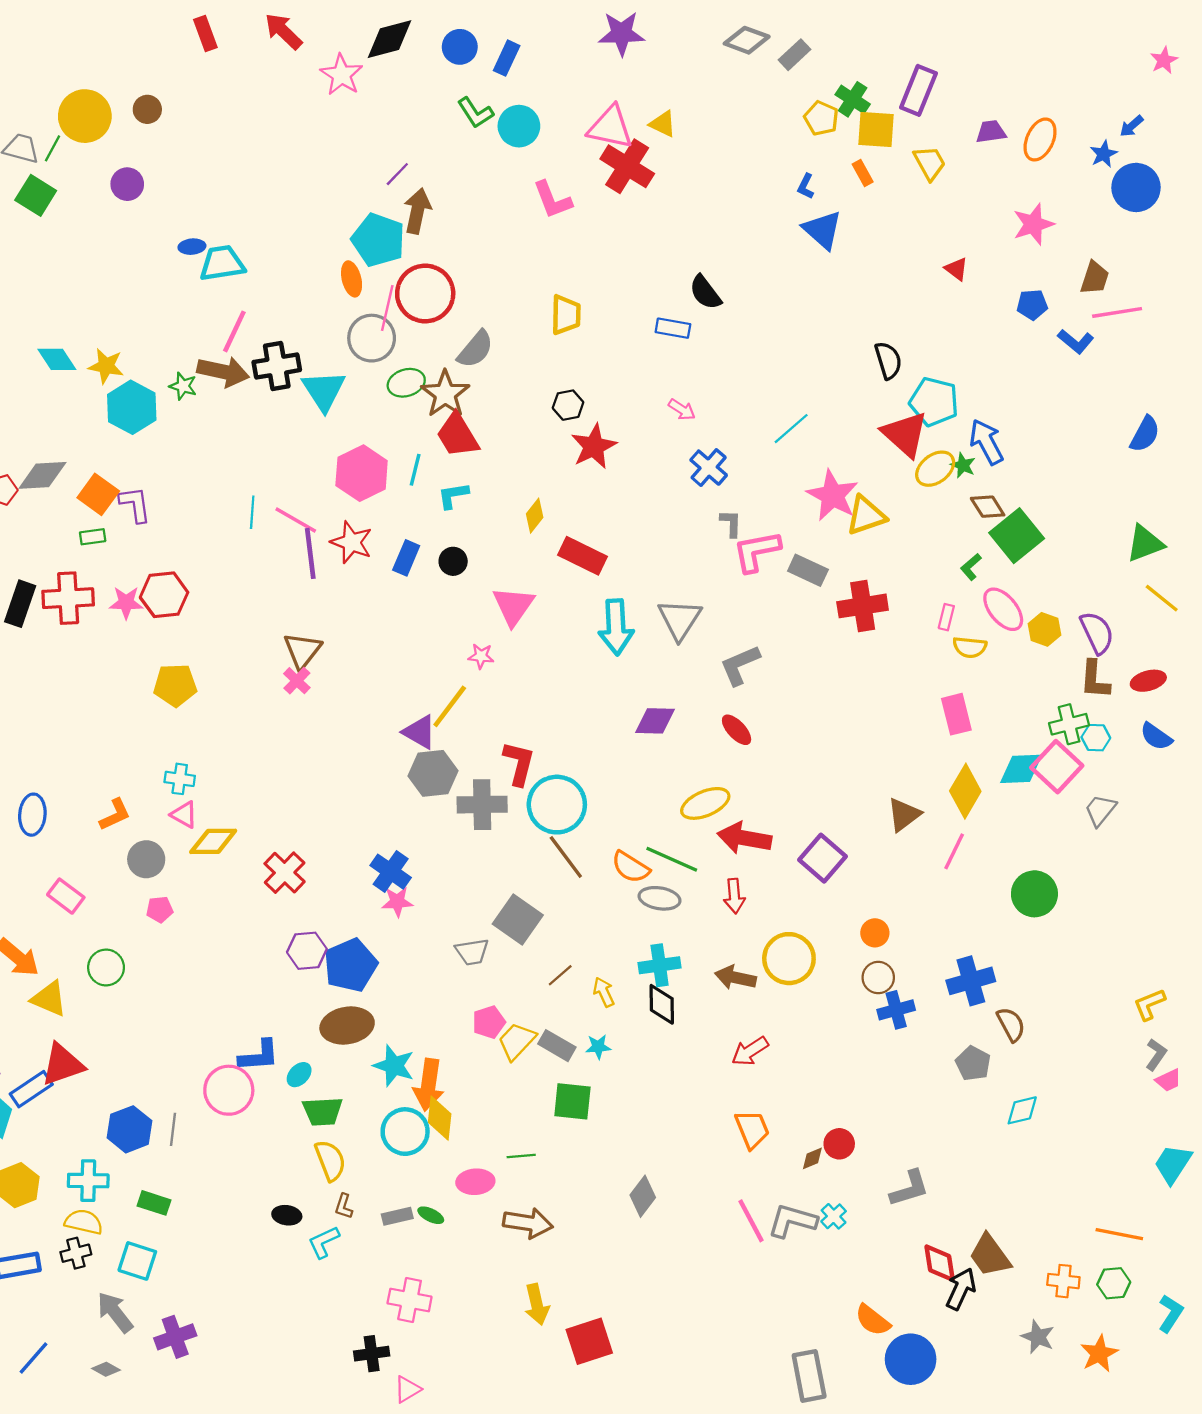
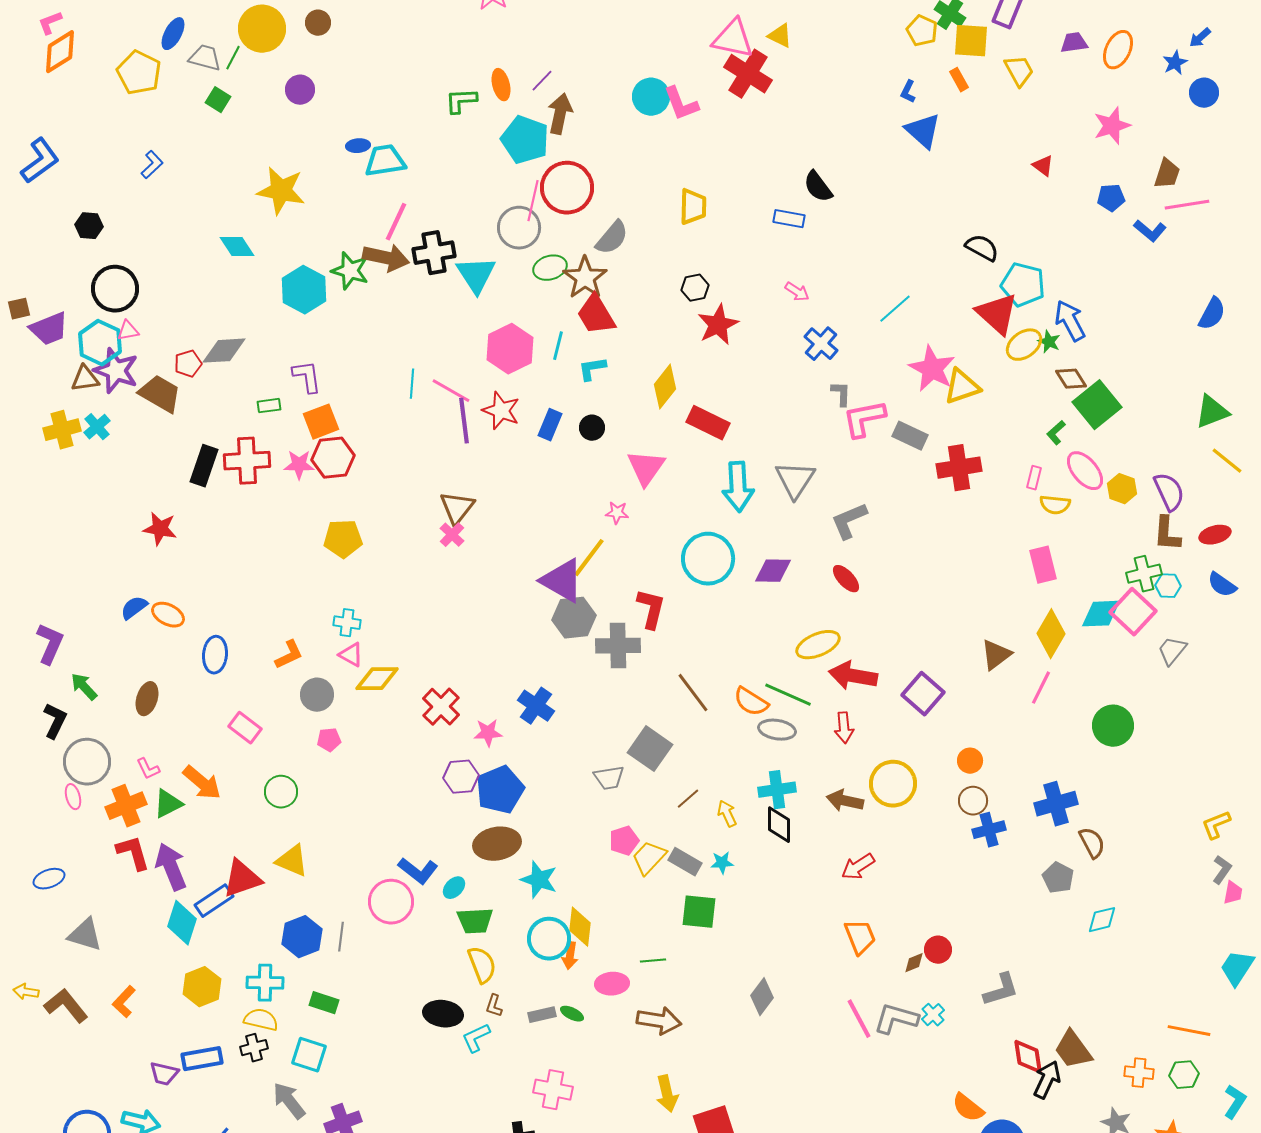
green L-shape: (475, 113) -> (461, 101), moved, turned 120
cyan circle: (519, 126) -> (651, 97), moved
blue circle: (1136, 187) -> (1204, 93), size x0.7
green square: (36, 195) -> (218, 100), size x0.7
orange ellipse: (352, 279) -> (501, 85), moved
black semicircle: (888, 360) -> (982, 248), turned -44
yellow star: (106, 366) -> (281, 191), moved, size x1.5
green star: (183, 386) -> (350, 271), size x1.5
orange square: (98, 494) -> (321, 422), moved, turned 33
yellow diamond: (535, 516) -> (665, 387), size x1.4
purple triangle: (420, 732) -> (562, 581), size x1.4
cyan circle: (557, 805) -> (708, 559), moved
pink star: (397, 902) -> (488, 733), moved
yellow triangle: (49, 999) -> (292, 861), moved
blue L-shape: (259, 1056) -> (418, 871), turned 42
pink trapezoid: (1168, 1080) -> (1233, 893), turned -55
orange arrow: (429, 1085) -> (570, 956), moved, size x0.6
black ellipse: (287, 1215) -> (443, 1014), size x1.5

